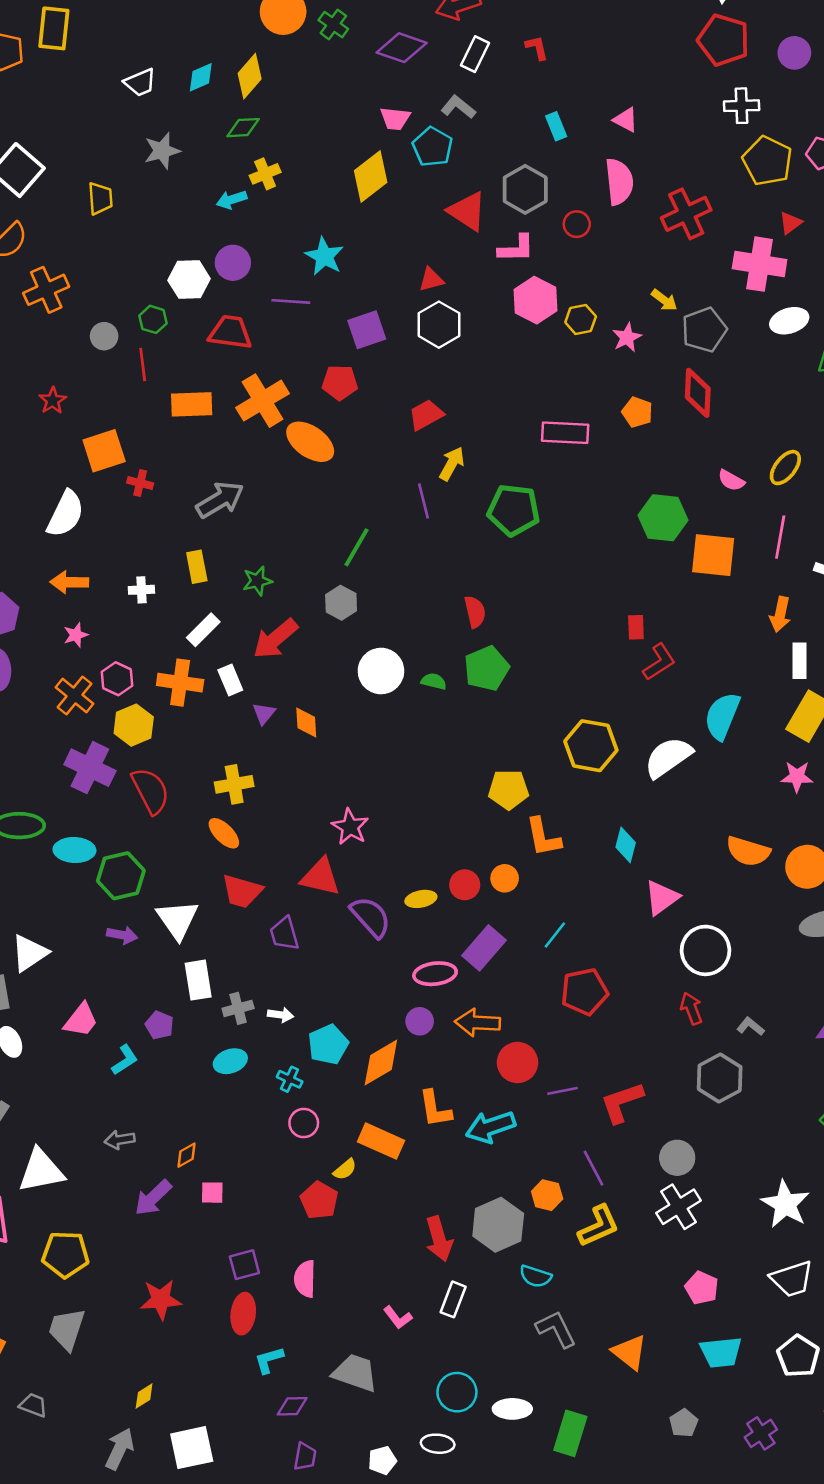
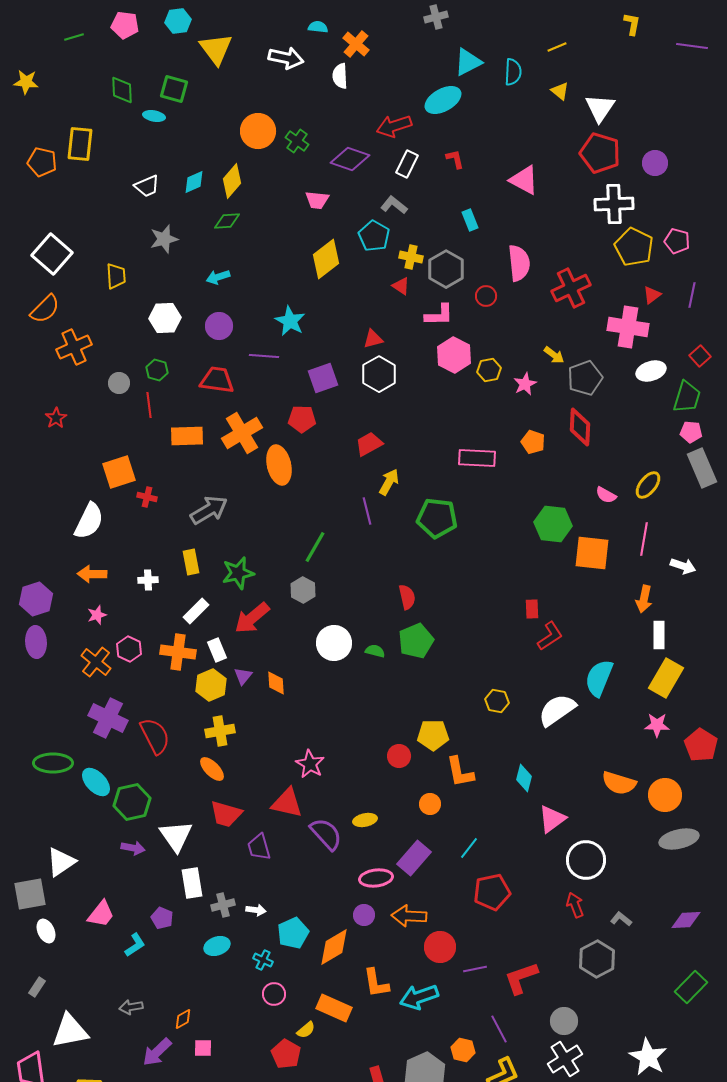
white cross: (742, 106) -> (614, 204), size x1.4
pink trapezoid: (395, 119) -> (317, 200), moved
pink triangle: (626, 120) -> (524, 180), moved, size x1.5
yellow cross: (265, 174) -> (411, 257), moved, turned 35
red triangle: (467, 211) -> (401, 286), size x0.6
white hexagon: (189, 280) -> (165, 318), moved
red star: (53, 401) -> (56, 418), moved
orange ellipse: (310, 442) -> (279, 465), turned 42
green star: (257, 581) -> (238, 573), size x1.4
yellow hexagon: (134, 725) -> (211, 685), moved
yellow hexagon: (591, 746) -> (497, 701), size x0.6
cyan ellipse: (74, 850) -> (96, 782), turned 44
red circle: (465, 885) -> (399, 756), moved

